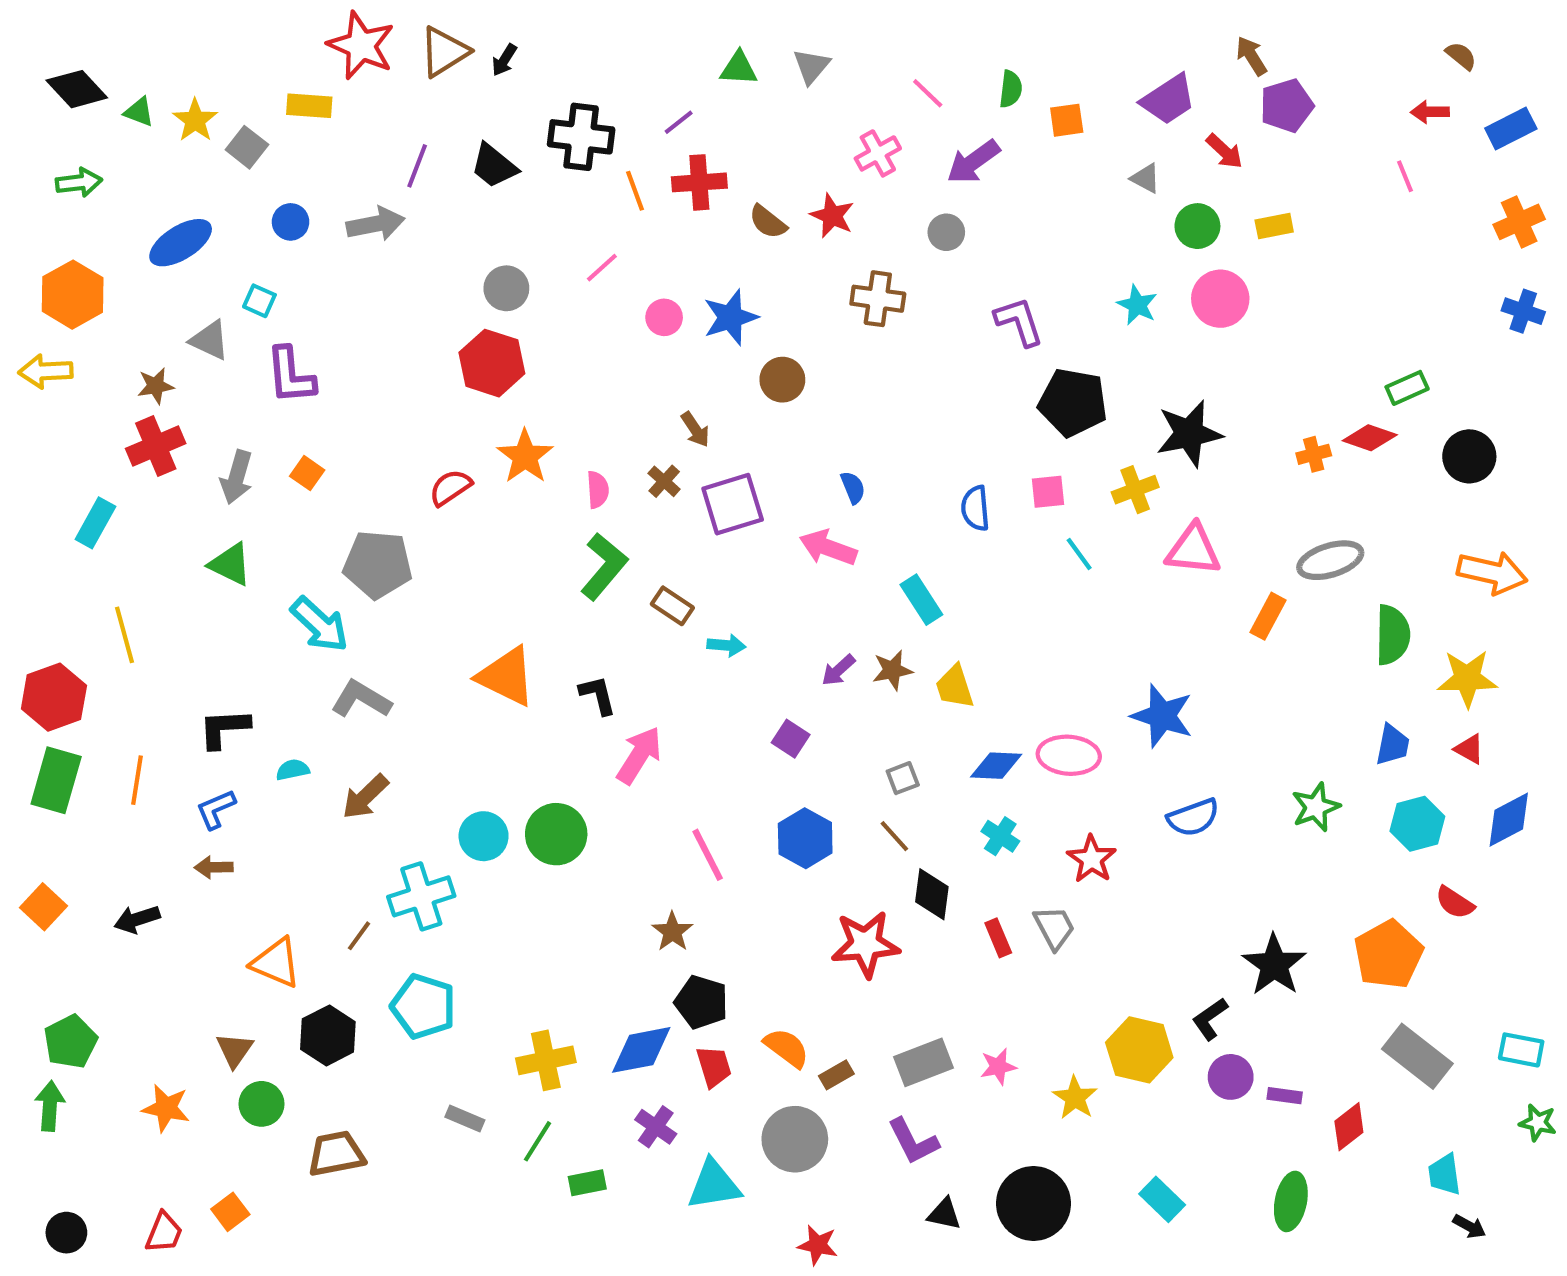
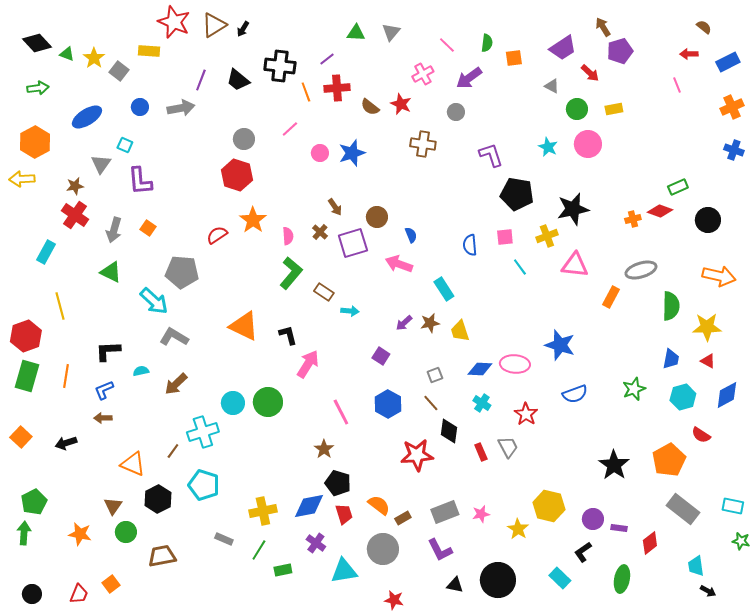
gray triangle: (210, 340) -> (101, 164), turned 40
brown circle: (782, 380) -> (377, 217), moved
red cross: (156, 446) -> (75, 215), turned -32
black L-shape: (1210, 1019) -> (583, 552), moved

